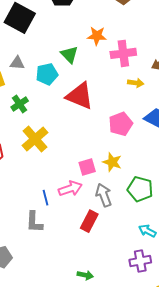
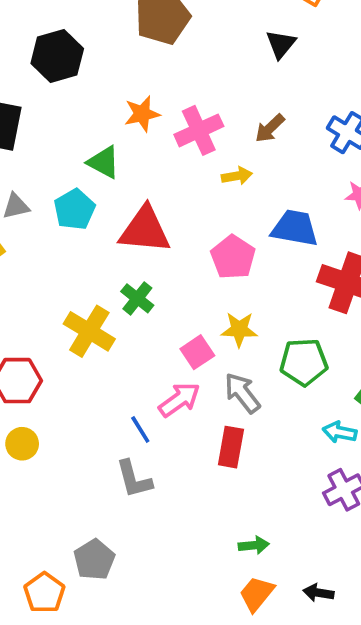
green cross: (20, 104) -> (137, 298), moved

